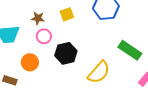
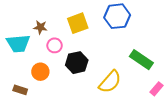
yellow square: (67, 14) -> (78, 23), size x1.5
brown star: (38, 18) -> (40, 27), moved

